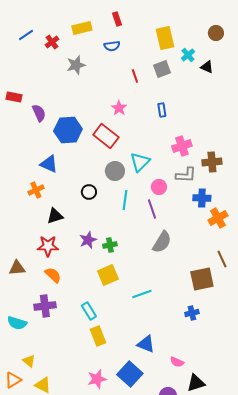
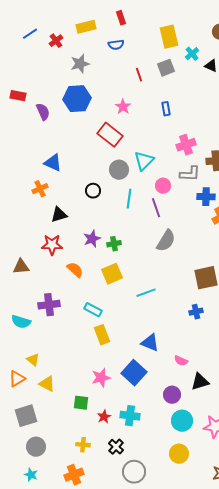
blue hexagon: (68, 130) -> (77, 99), moved
orange semicircle: (53, 275) -> (75, 270), moved
cyan rectangle: (89, 311) -> (93, 310), turned -30

